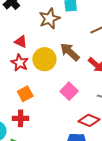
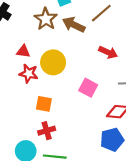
brown arrow: (70, 52) -> (74, 25), moved
orange square: (25, 94) -> (44, 104), turned -35

